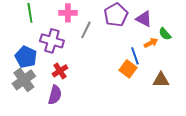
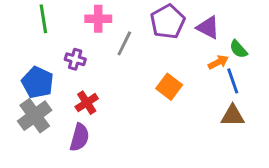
purple cross: (52, 41) -> (75, 59), size x0.6
blue line: (135, 56) -> (233, 81), moved
orange square: (128, 69) -> (169, 87), moved

